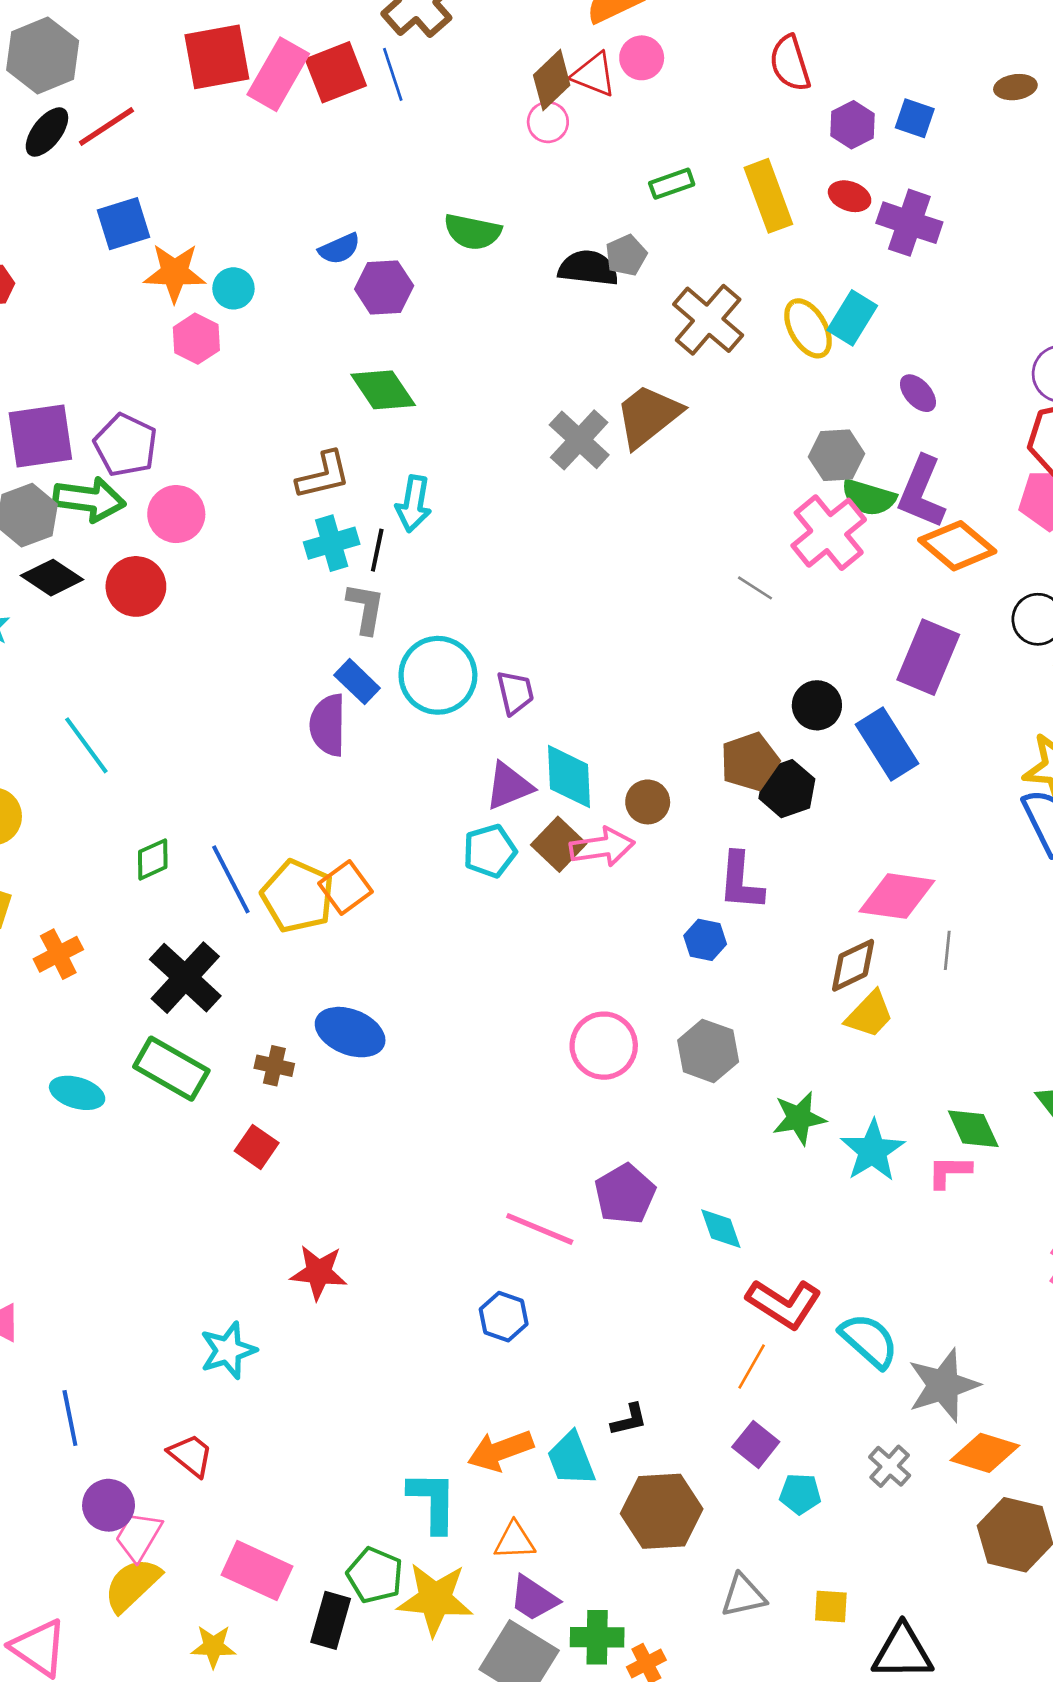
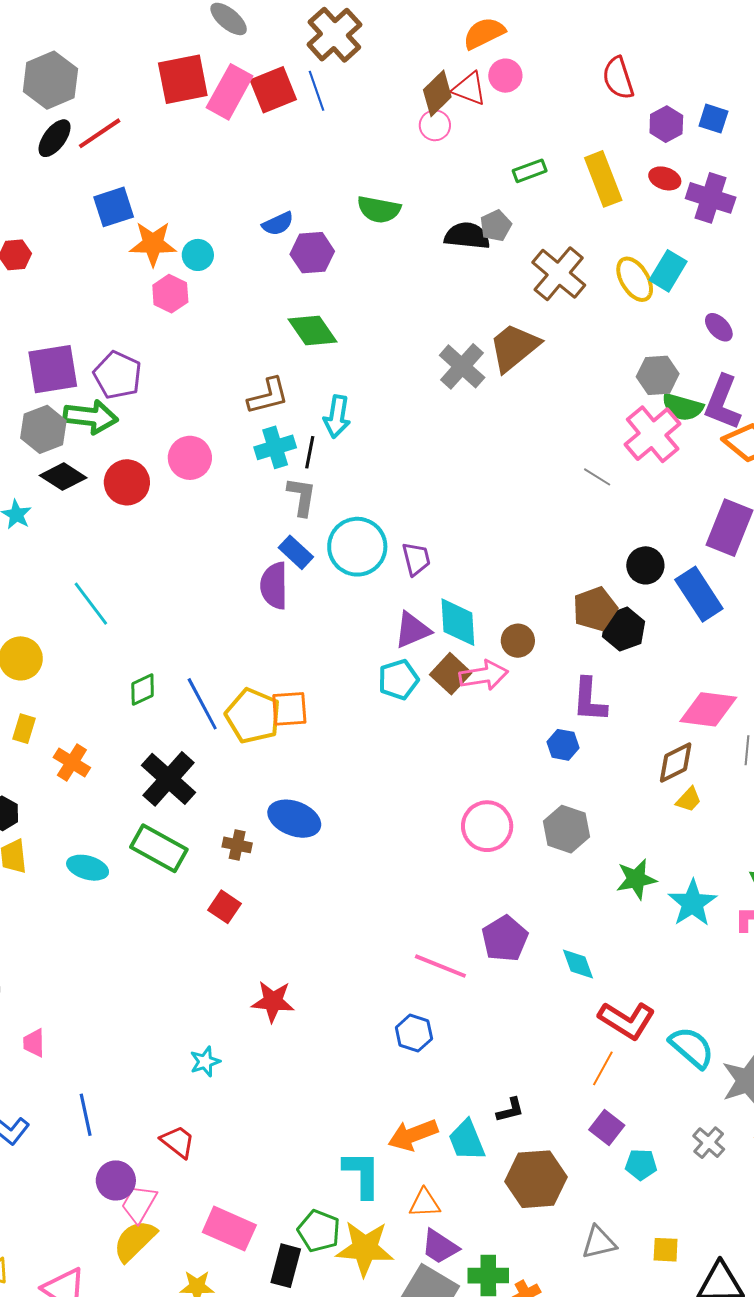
pink circle: (176, 514) -> (190, 458), moved
orange square: (346, 888) -> (289, 709), turned 33
orange cross: (58, 954) -> (72, 762), turned -30
yellow trapezoid: (870, 1014) -> (689, 800), size x0.7
cyan star: (228, 1350) -> (205, 1062), size x0.7

